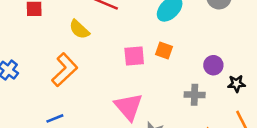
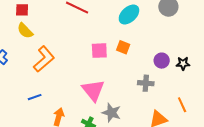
yellow semicircle: (79, 29) -> (25, 31), moved
black star: (236, 84) -> (183, 63), moved

